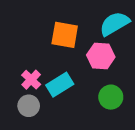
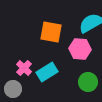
gray circle: (29, 106) -> (13, 89), moved

